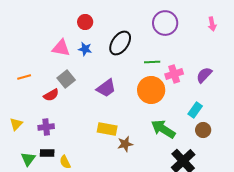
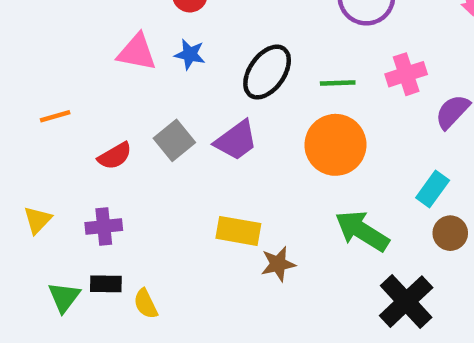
black ellipse: (120, 43) -> (267, 72), moved
pink cross: (174, 74) -> (406, 74), moved
gray square: (66, 79) -> (174, 140), moved

